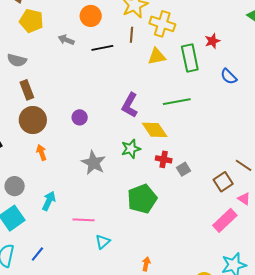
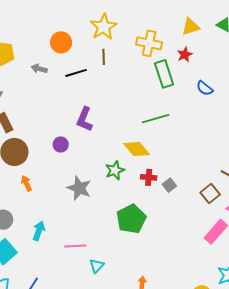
yellow cross: (162, 24) -> (149, 43), moved
yellow triangle: (157, 56) -> (191, 27), moved
purple L-shape: (130, 105) -> (85, 119), moved

